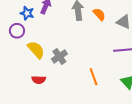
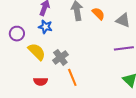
blue star: (27, 13) -> (45, 27), moved
orange line: (94, 77) -> (72, 77), moved

